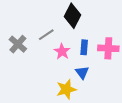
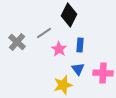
pink cross: (108, 48) -> (103, 73), moved

